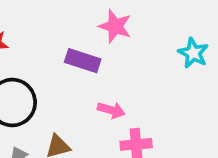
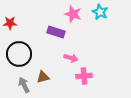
cyan star: (193, 53) -> (100, 12), moved

